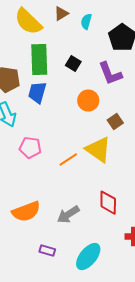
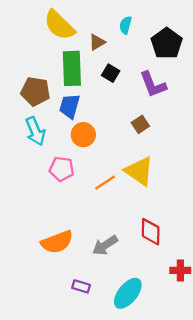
brown triangle: (61, 14) -> (97, 42), moved
orange circle: (88, 101) -> (83, 135), moved
brown square: (115, 122) -> (140, 124), moved

